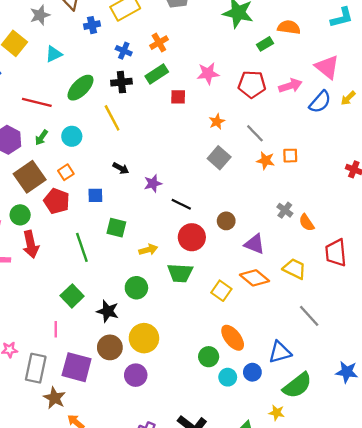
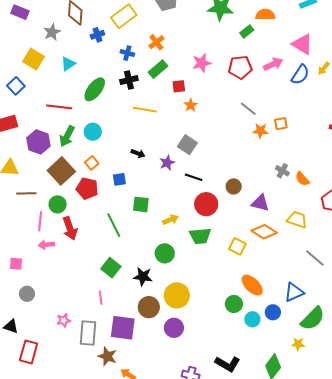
yellow line: (112, 118) -> (145, 110), moved, turned -45
orange star: (217, 122) -> (191, 105), moved
green arrow: (41, 138) -> (67, 136), size x1.5
gray square: (219, 158) -> (187, 145), moved

